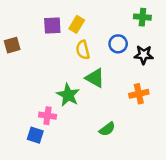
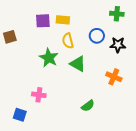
yellow rectangle: (77, 24) -> (63, 20), turned 64
orange cross: (139, 94) -> (114, 77), turned 35
green star: (68, 95) -> (49, 58), moved
blue square: (35, 135) -> (20, 115), moved

